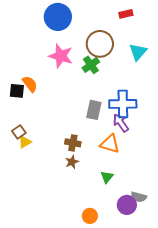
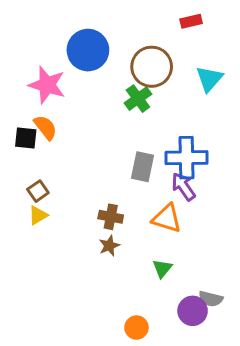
blue circle: (58, 17) -> (88, 50), moved
pink star: (61, 56) -> (47, 85), moved
brown square: (19, 132) -> (38, 191), moved

